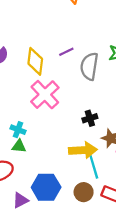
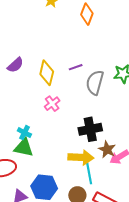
pink cross: (45, 95) -> (52, 104), size x0.6
black cross: (90, 118) -> (90, 129), size x1.6
green triangle: (19, 146) -> (24, 148), size x1.5

